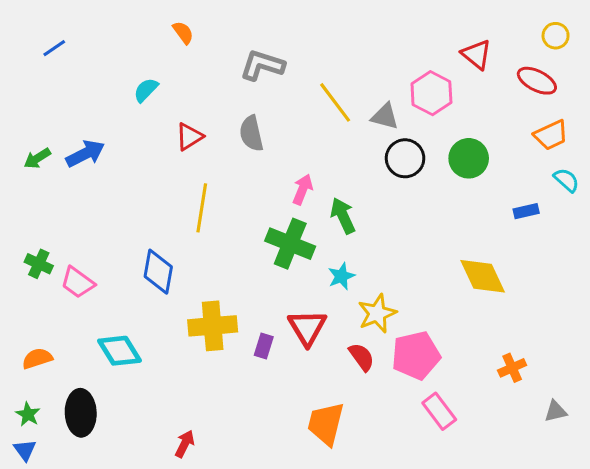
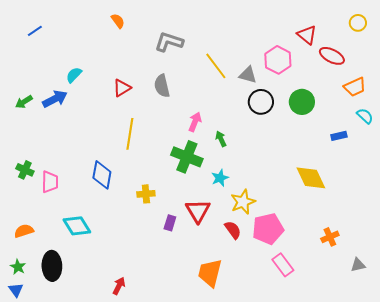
red ellipse: (537, 81) -> (332, 56), moved
cyan semicircle: (146, 90) -> (74, 75), moved
green arrow: (343, 216) -> (221, 139), size x0.7
pink trapezoid: (78, 282) -> (50, 182), turned -125
yellow cross: (213, 326) -> (146, 194), moved, size x0.6

